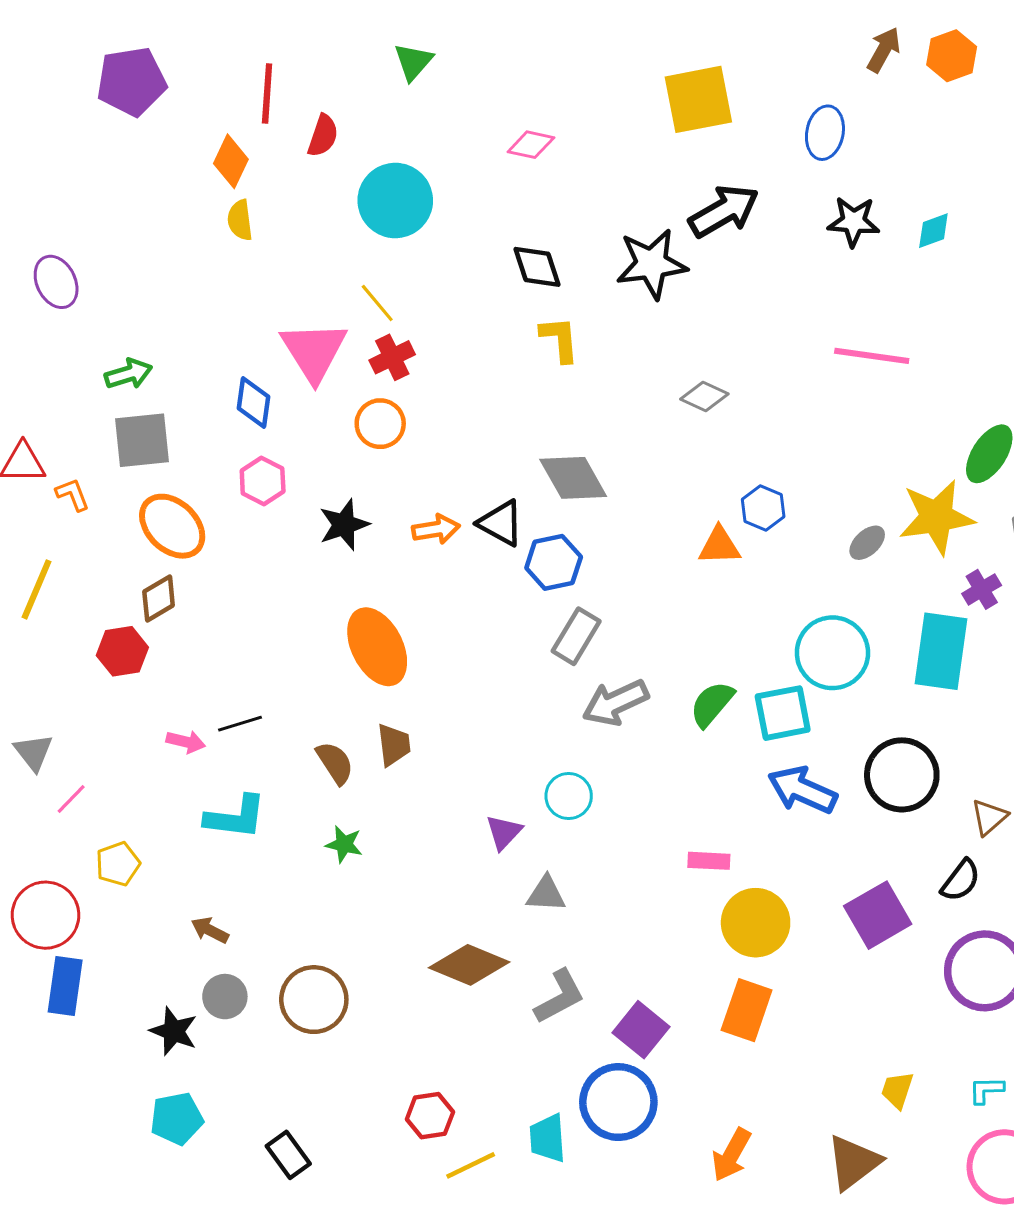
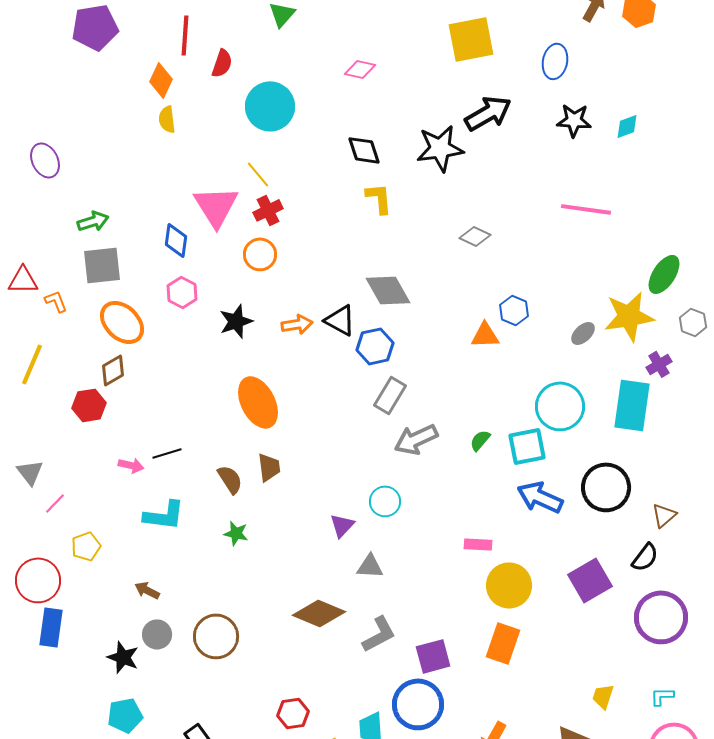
green semicircle: (712, 704) -> (480, 440), size x0.7
purple square: (641, 1030) -> (433, 656), turned 36

